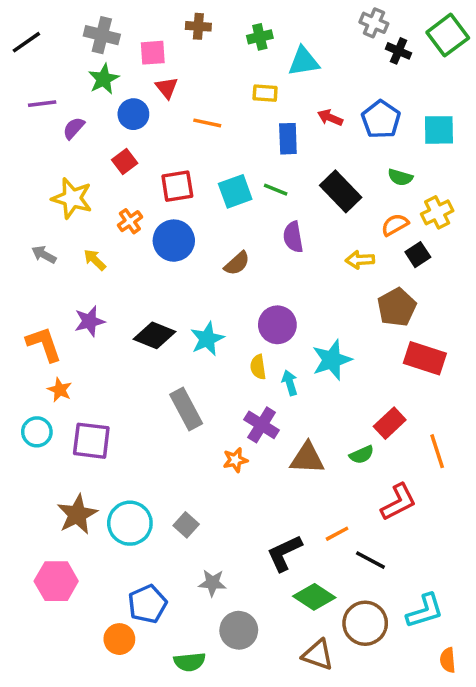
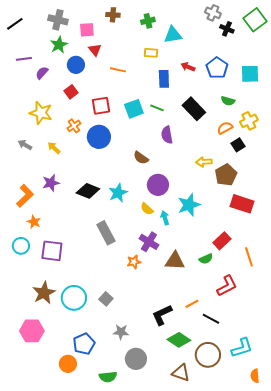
yellow arrow: (360, 260) -> (204, 162), moved
brown semicircle: (237, 263) -> (141, 158), moved, turned 77
orange L-shape: (44, 344) -> (25, 196), turned 65
yellow semicircle: (258, 367) -> (147, 209), turned -40

